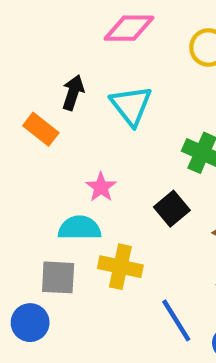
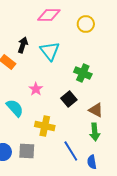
cyan semicircle: (80, 228) -> (15, 108), moved, turned 48
gray square: (58, 277) -> (27, 151), moved

